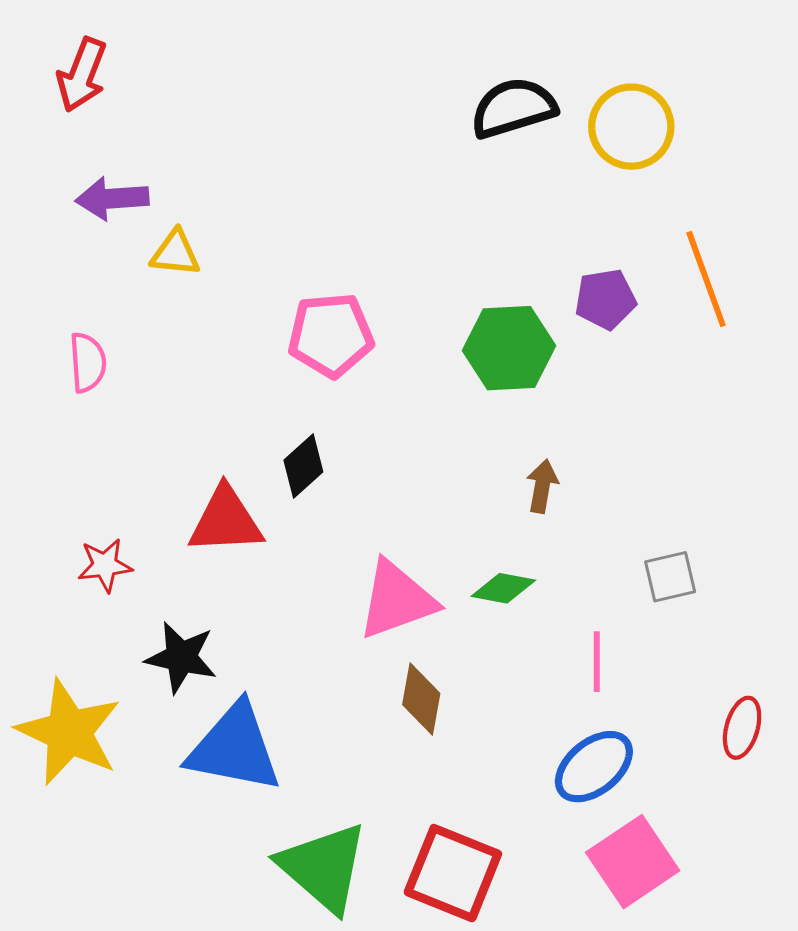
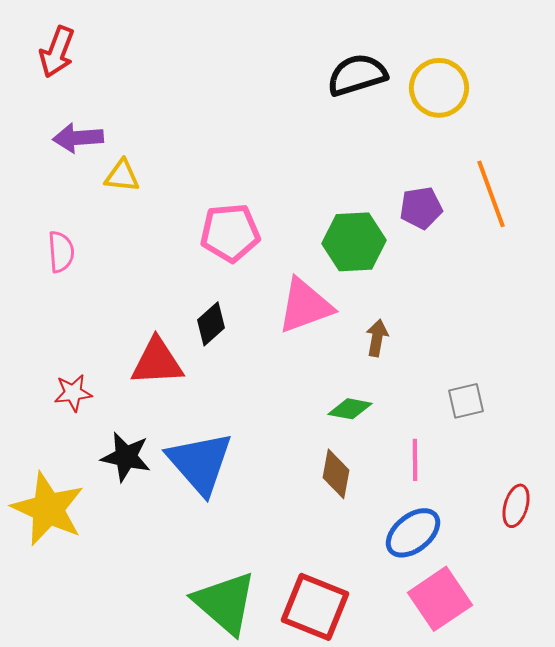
pink triangle: (397, 600) -> (305, 306), moved
brown diamond: (421, 699) -> (336, 474), moved
blue triangle: (234, 748) -> (200, 463), moved, turned 38

